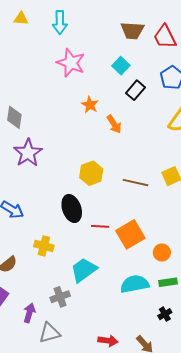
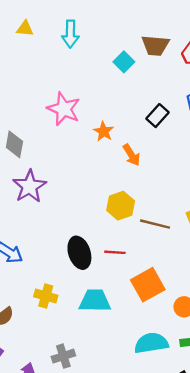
pink star: (71, 63) -> (64, 109), moved
cyan square: (121, 66) -> (124, 62), moved
yellow hexagon: (91, 173) -> (121, 206), moved
red line: (100, 226) -> (115, 252), moved
cyan trapezoid: (84, 270) -> (95, 301), moved, turned 36

